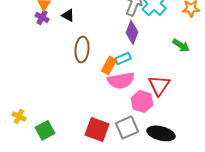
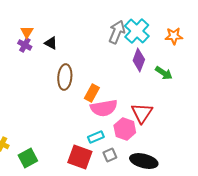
purple diamond: (132, 32) -> (139, 60), moved
cyan rectangle: (123, 58) -> (96, 137), moved
gray square: (127, 127) -> (110, 155), size x0.6

